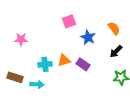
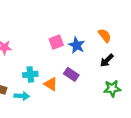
pink square: (69, 21) -> (56, 42), moved
orange triangle: (64, 60) -> (51, 84), moved, turned 48

